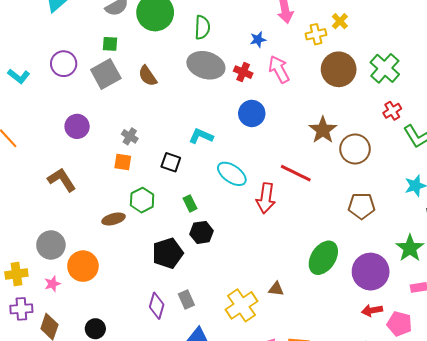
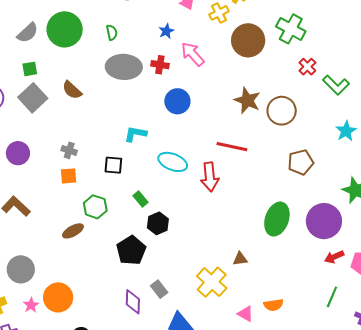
green semicircle: (202, 27) -> (112, 32), size x0.7
orange circle: (83, 266) -> (58, 297), moved

